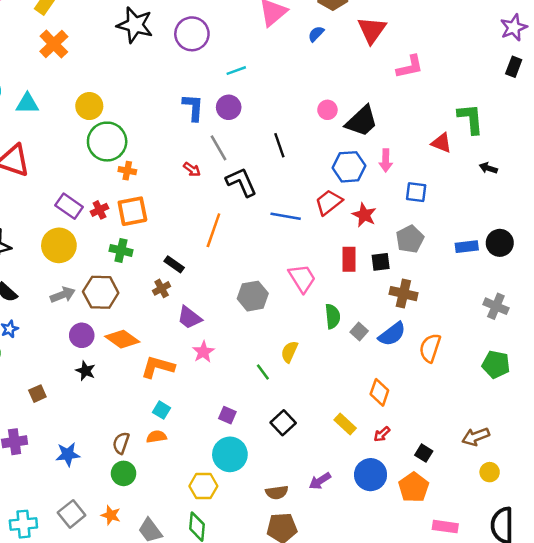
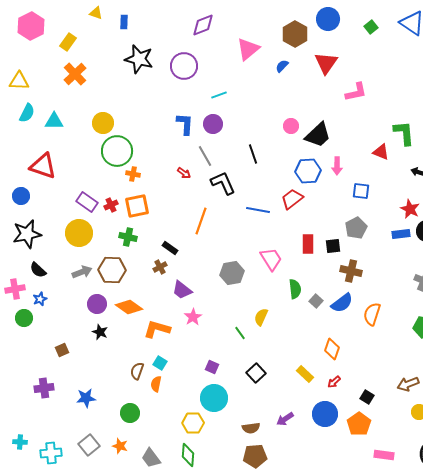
red star: (364, 215) -> (410, 209), moved
orange semicircle: (156, 437) -> (156, 384), turned -70
brown semicircle: (121, 443) -> (137, 371), moved

